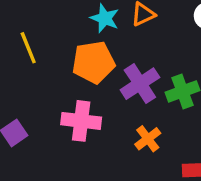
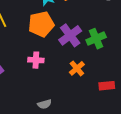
pink cross: (81, 121) -> (36, 60), size x0.7

